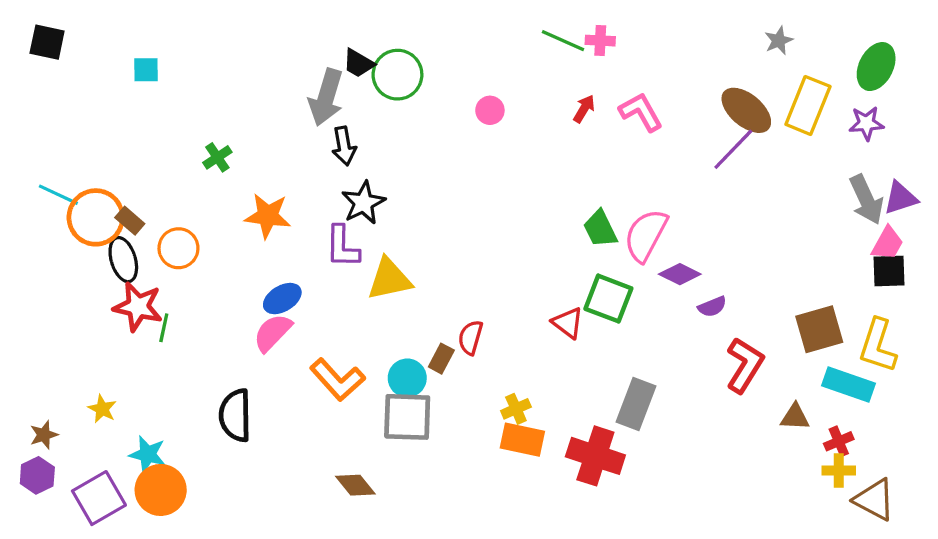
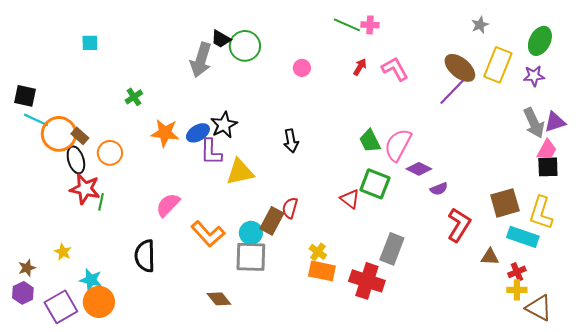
black square: (47, 42) -> (25, 96), moved
black arrow: (344, 146) -> (291, 141), moved
blue ellipse: (282, 299) -> (198, 133), moved
brown rectangle: (441, 359) -> (272, 221), size x1.5
yellow cross: (516, 409) -> (318, 252), turned -30

